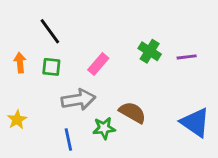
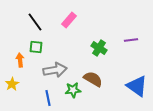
green cross: (150, 51) -> (99, 48), moved
orange arrow: (20, 63) -> (20, 60), moved
pink rectangle: (98, 64) -> (69, 20), moved

